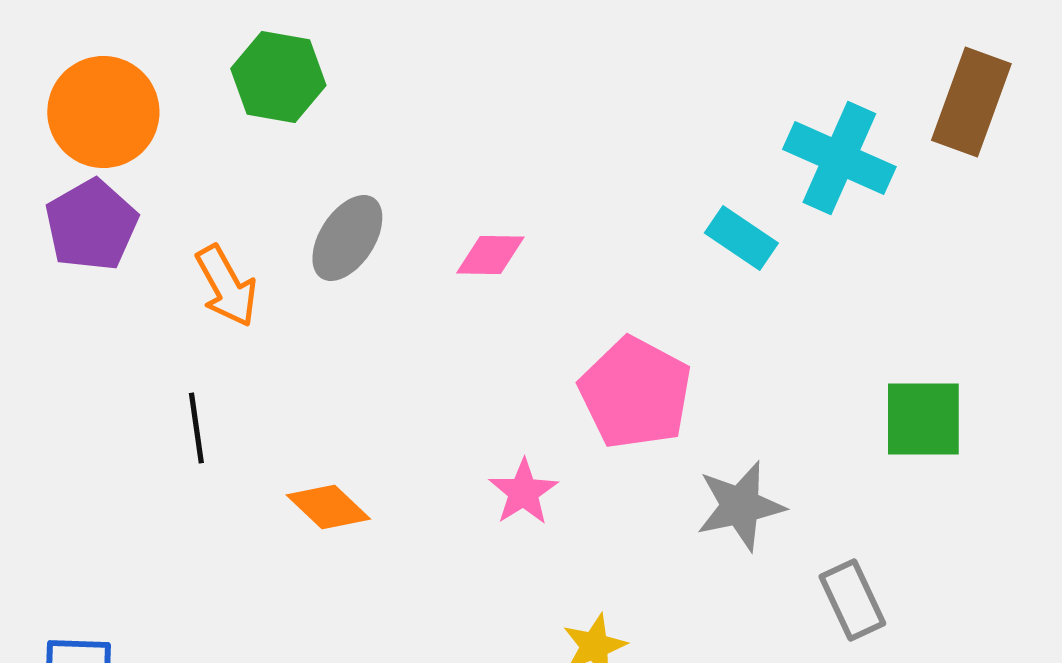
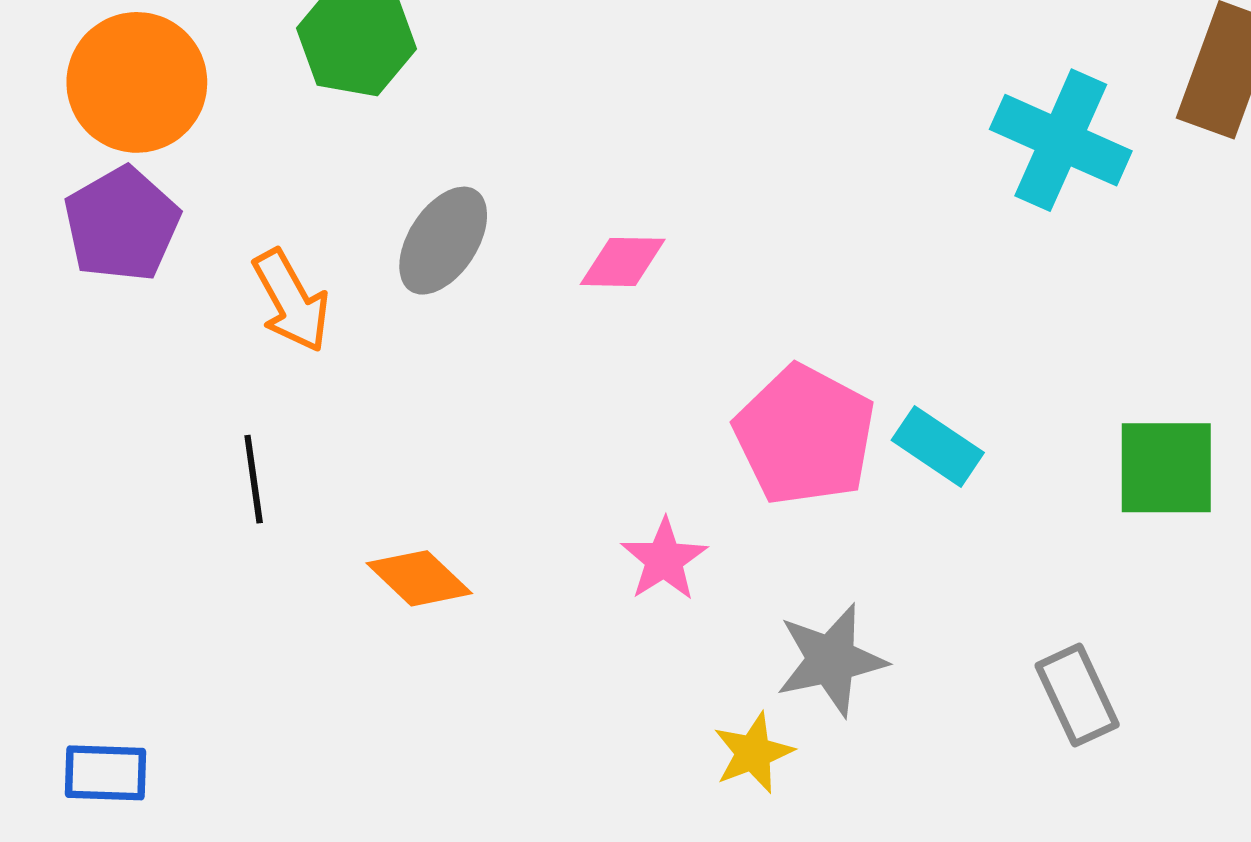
cyan rectangle: (741, 238) -> (938, 446), moved
gray star: (740, 506) -> (831, 660), moved

